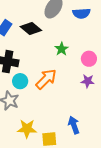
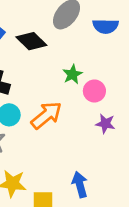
pink circle: (89, 59) -> (94, 91), moved

